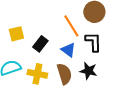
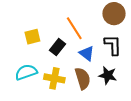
orange line: (71, 26) -> (74, 28), moved

